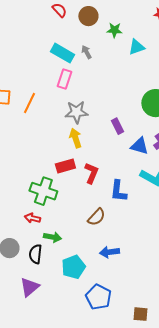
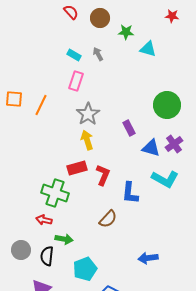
cyan triangle: (136, 47) -> (148, 49), turned 36
cyan rectangle: (62, 53) -> (74, 55), size x0.6
gray star: (76, 112) -> (88, 114), turned -30
blue arrow: (109, 252) -> (148, 258), moved

